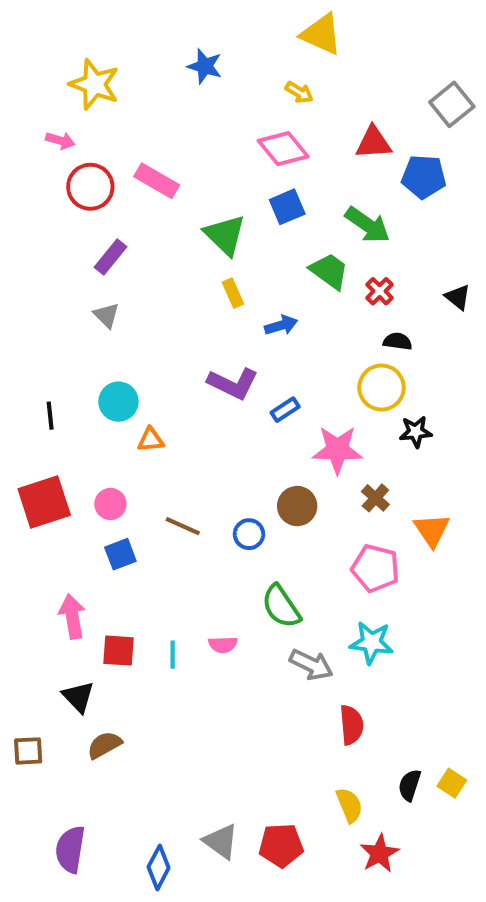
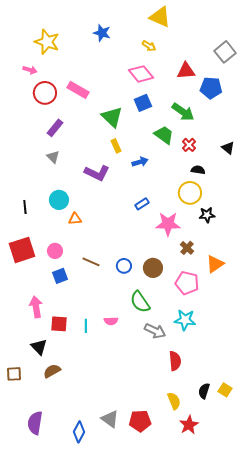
purple L-shape: (233, 384) -> (97, 173), moved
brown circle: (297, 506) -> (153, 268), moved
orange triangle: (432, 530) -> (215, 264), turned 30

